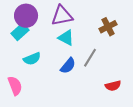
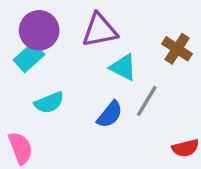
brown cross: (108, 27) -> (177, 49), turned -30
cyan triangle: (66, 38) -> (123, 67), moved

